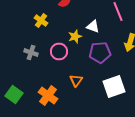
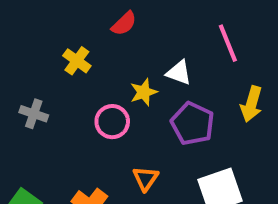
gray cross: (31, 52) -> (34, 114), moved
purple pentagon: (100, 52) -> (193, 124), turned 30

